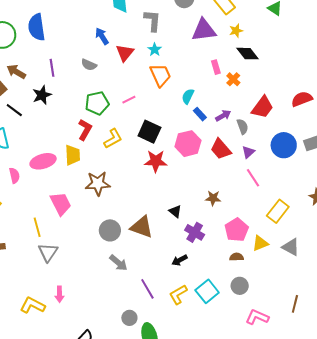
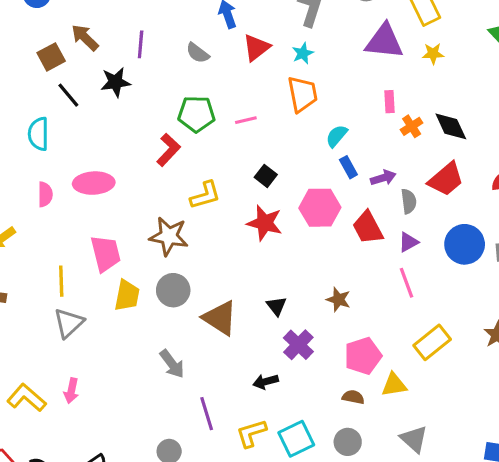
black diamond: (248, 54) -> (451, 126), moved
black square: (149, 132) -> (266, 176), size x0.6
yellow L-shape: (113, 139) -> (205, 195), moved
yellow trapezoid: (73, 155) -> (127, 295), moved
gray circle: (110, 230) -> (173, 290), moved
gray triangle: (291, 247) -> (414, 439), moved

